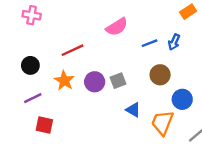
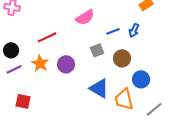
gray square: (118, 81) -> (97, 50), moved
purple line: (33, 98) -> (14, 69), moved
blue triangle: (133, 110) -> (99, 88), size x1.5
orange trapezoid: (162, 123) -> (124, 99), turned -35

